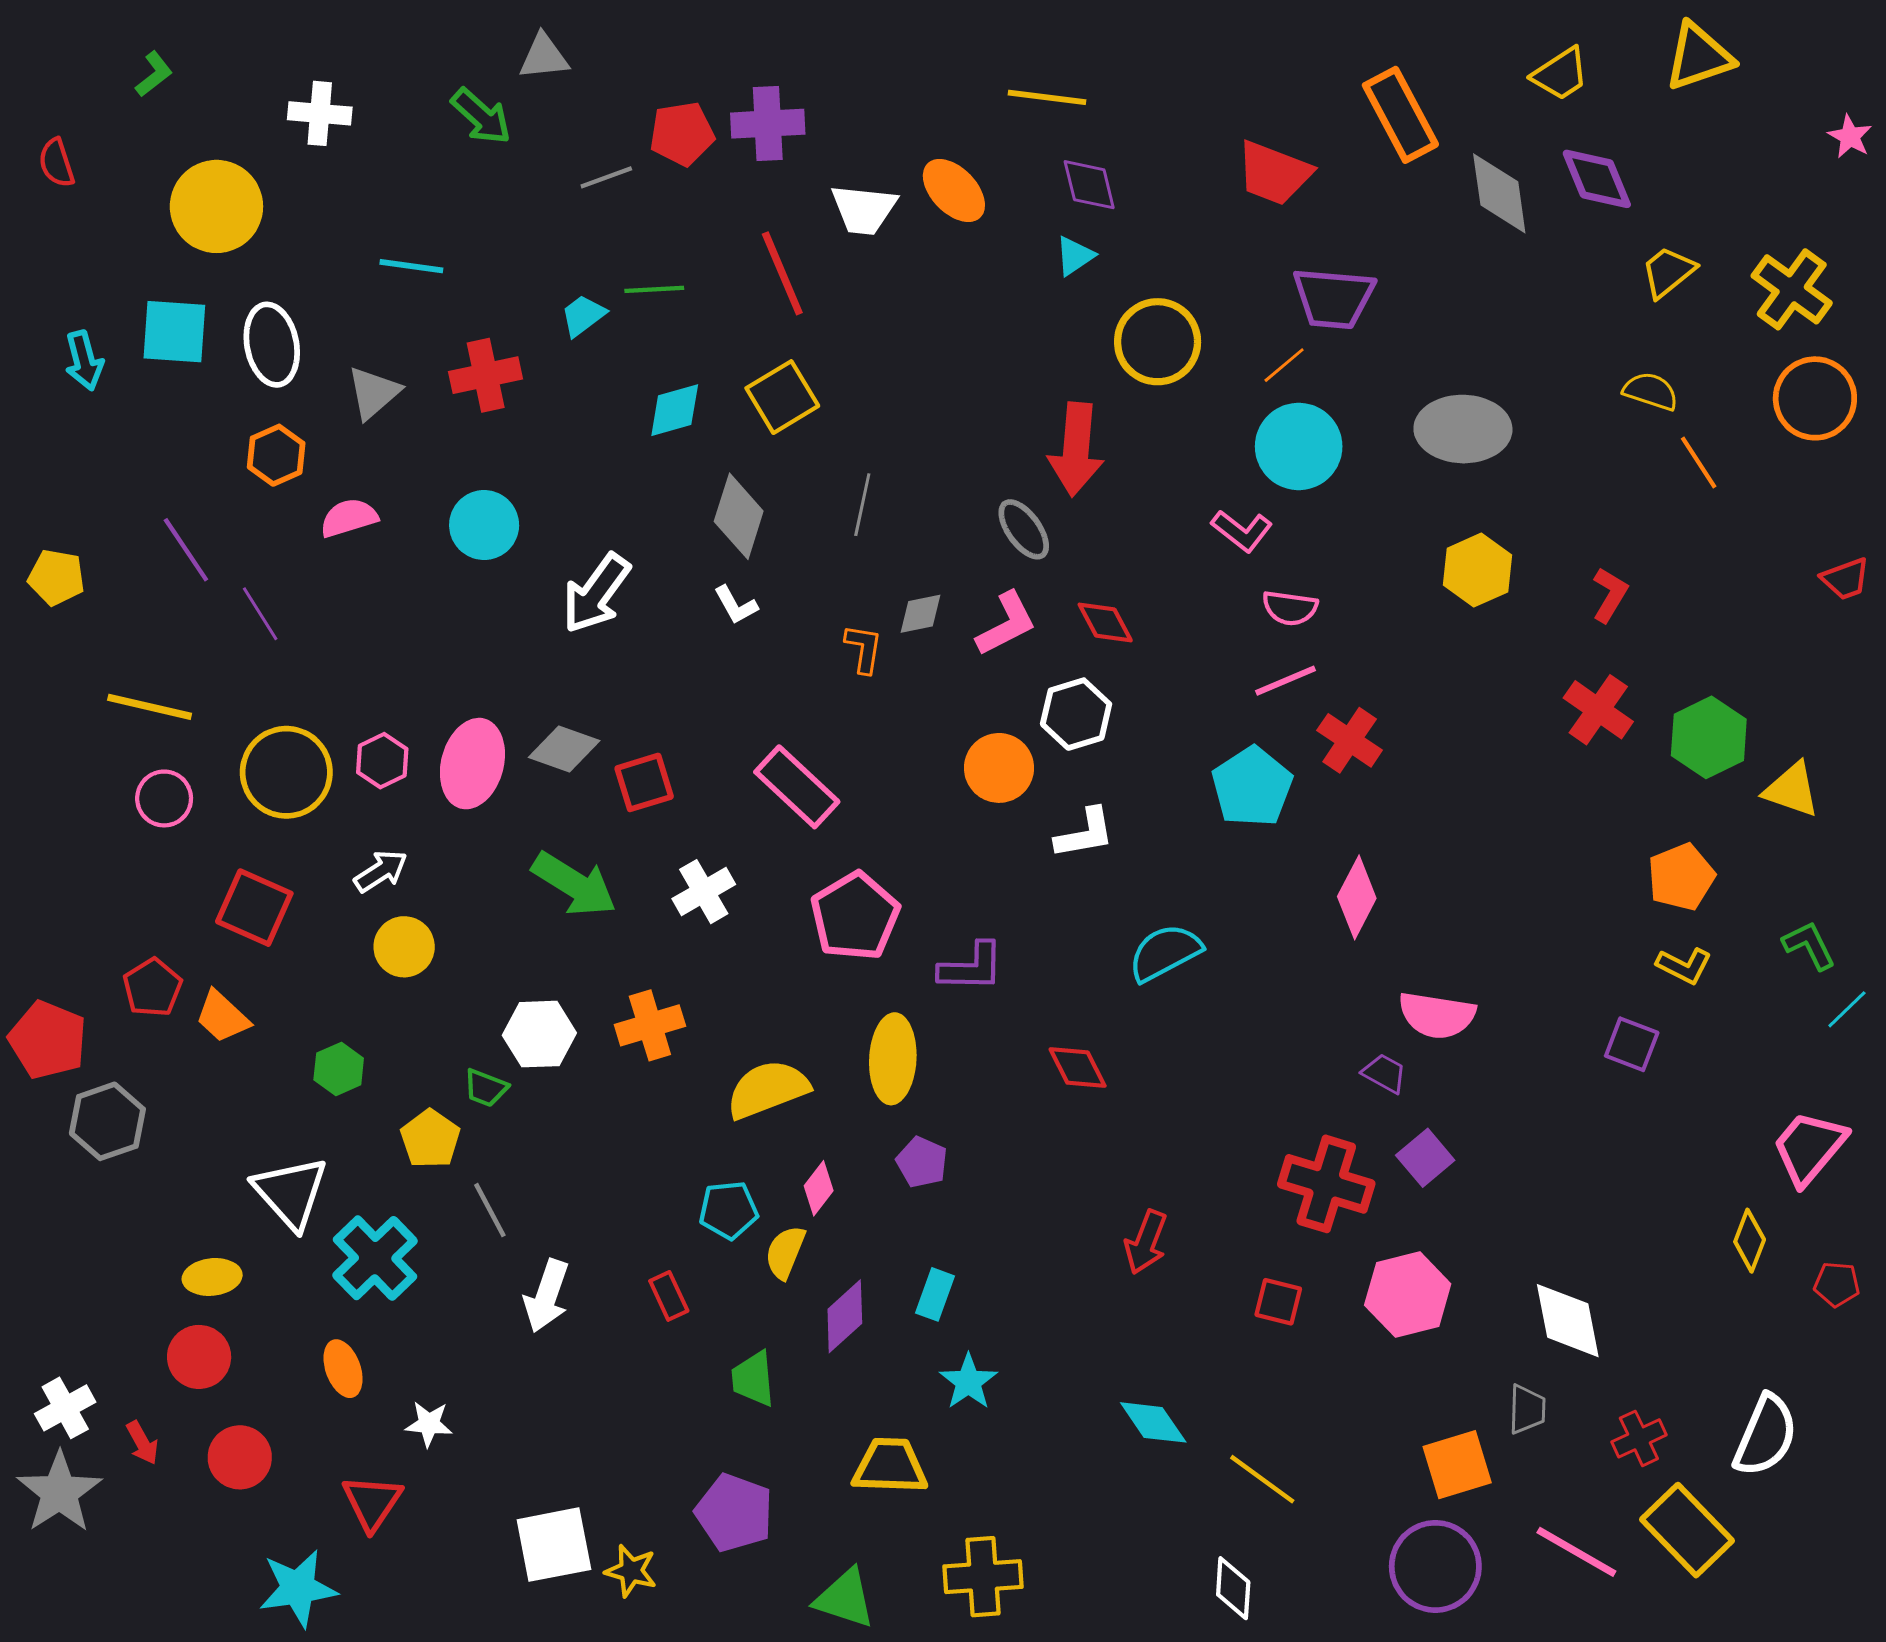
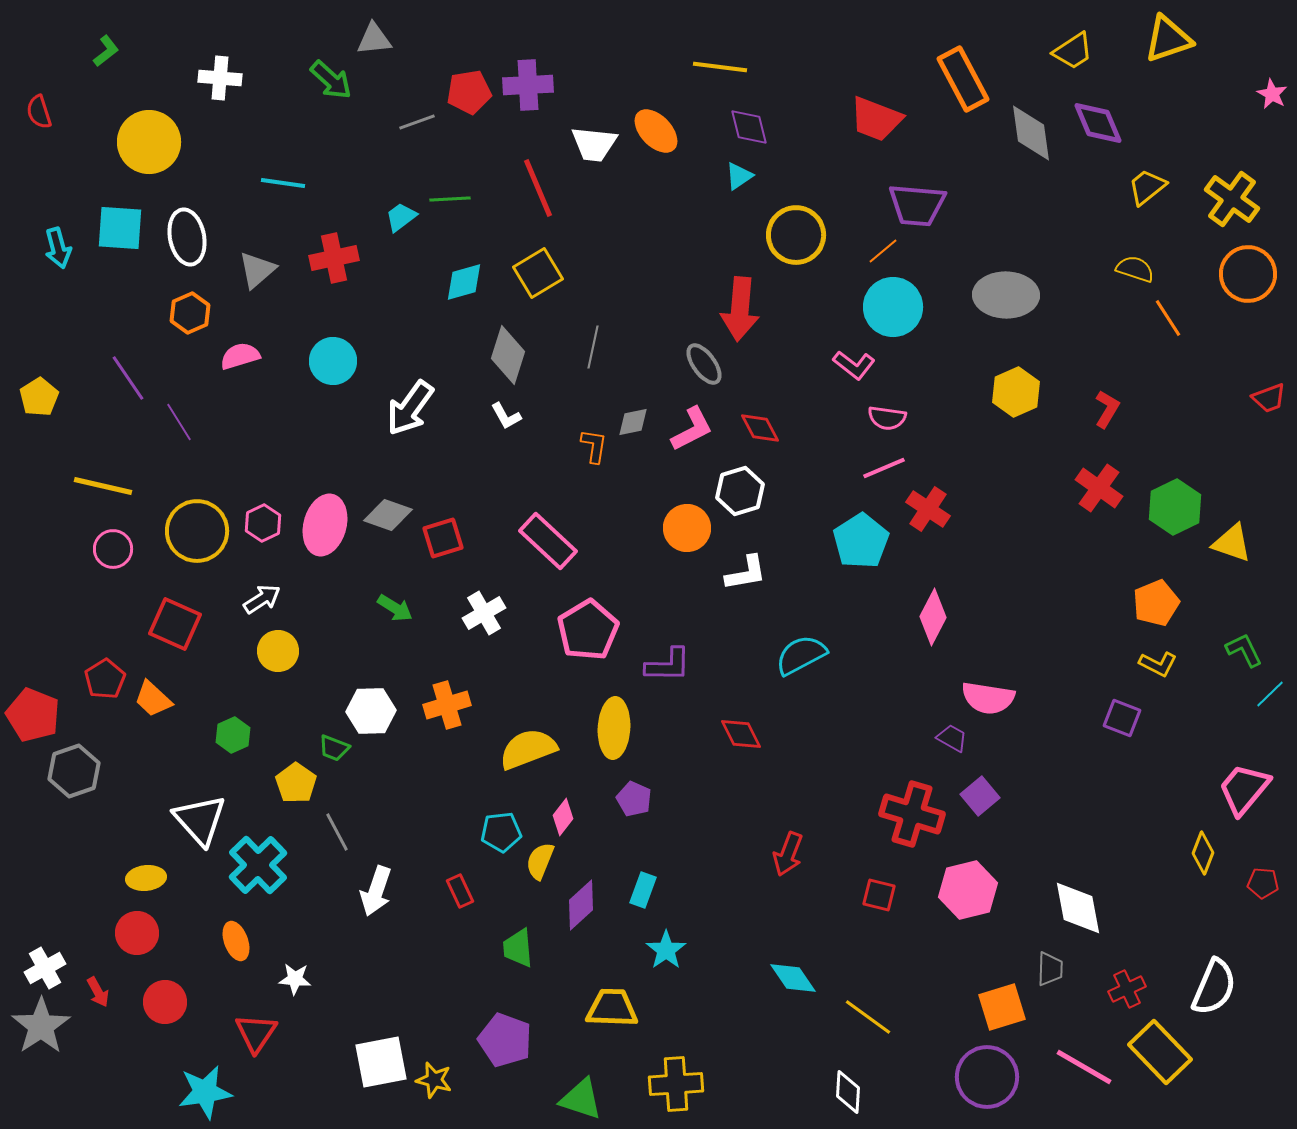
yellow pentagon: (56, 577) -> (39, 397), turned 30
green arrow: (574, 884) -> (395, 608), size x0.6

